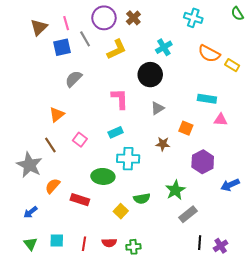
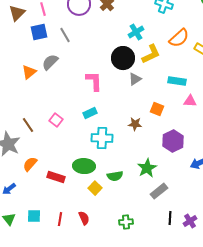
gray line: (85, 39) -> (65, 35), moved
yellow L-shape: (117, 49) -> (151, 54), moved
orange semicircle: (209, 54) -> (179, 38), turned -70
gray triangle: (158, 108) -> (135, 79), moved
orange triangle: (57, 114) -> (29, 72), moved
green ellipse: (103, 176) -> (84, 166), moved
red semicircle: (109, 243) -> (84, 218), turned -112
green cross: (133, 247) -> (126, 222), moved

